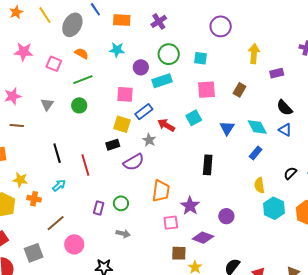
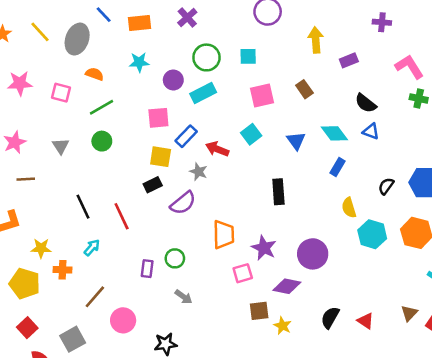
brown rectangle: (240, 90) -> (304, 89), turned -56
purple circle: (226, 216) -> (313, 254), size x1.5
gray arrow: (123, 234) -> (184, 297), turned 32

